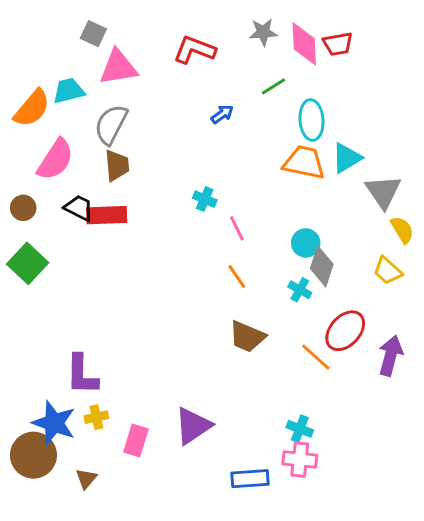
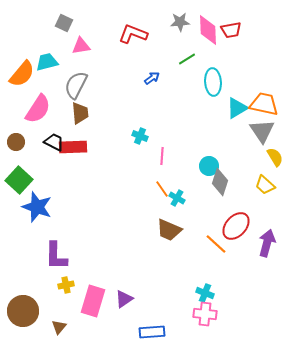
pink triangle: (118, 67) -> (81, 46), size x0.7
orange trapezoid: (304, 162) -> (264, 104), moved
pink line: (237, 228) -> (162, 156), turned 30
cyan cross: (300, 290) -> (177, 198), moved
blue star: (54, 423) -> (37, 207), moved
purple triangle: (193, 426) -> (124, 299), moved, size x0.7
pink rectangle: (136, 441) -> (93, 301), size x1.4
blue rectangle: (250, 479) -> (152, 332), moved

